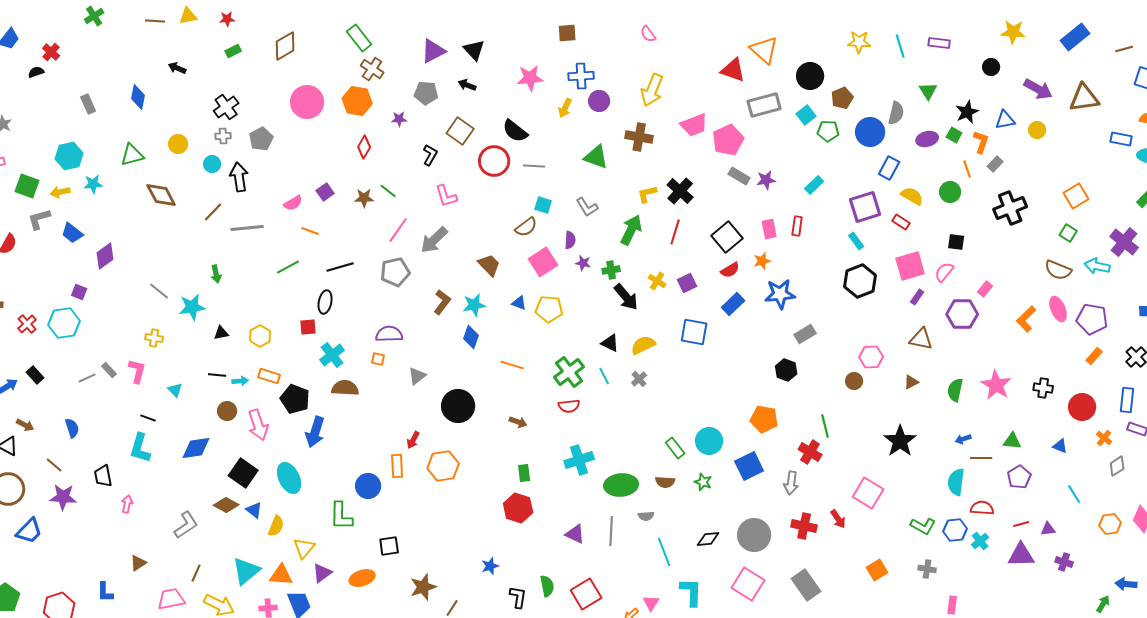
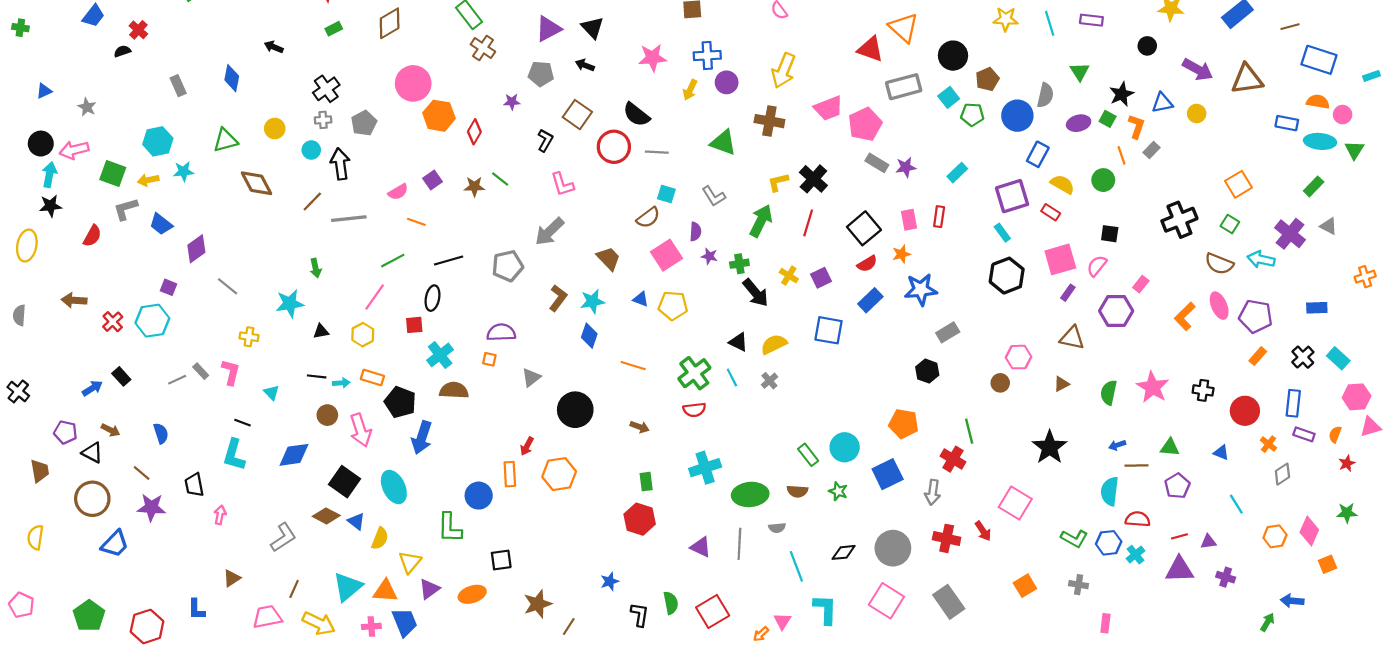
orange hexagon: (357, 101) -> (439, 116), moved
black cross: (1010, 208) -> (1179, 220), moved
pink line: (398, 230) -> (375, 297), moved
gray line: (159, 291) -> (228, 286), moved

